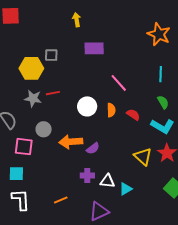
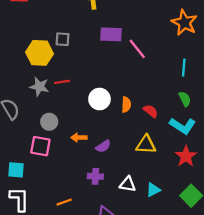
pink line: (119, 83) -> (137, 49), moved
orange arrow: (71, 142) -> (79, 138), size x0.6
pink square: (24, 147) -> (40, 146), moved
yellow triangle: (143, 157) -> (146, 145), moved, turned -42
white triangle: (107, 181) -> (128, 184), moved
cyan triangle: (126, 189) -> (153, 190), moved

